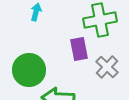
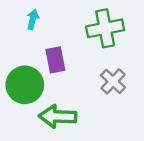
purple rectangle: (79, 49) -> (55, 60), moved

